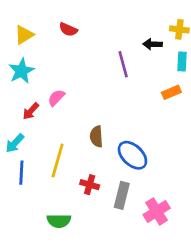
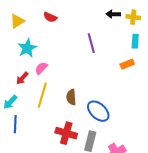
black arrow: (153, 44) -> (113, 14), moved
cyan star: (21, 71) -> (27, 48), moved
yellow line: (58, 161) -> (42, 95), moved
red cross: (90, 185) -> (66, 133), size x1.5

